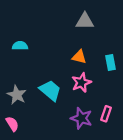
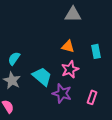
cyan semicircle: (20, 46) -> (14, 58), moved, turned -56
purple star: (81, 118) -> (62, 93), moved

